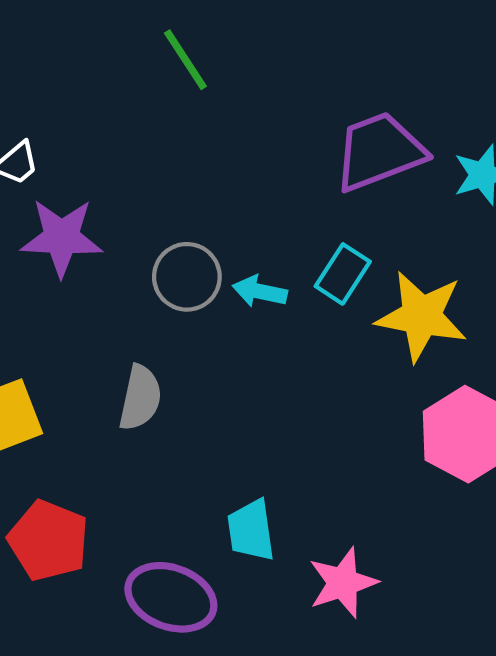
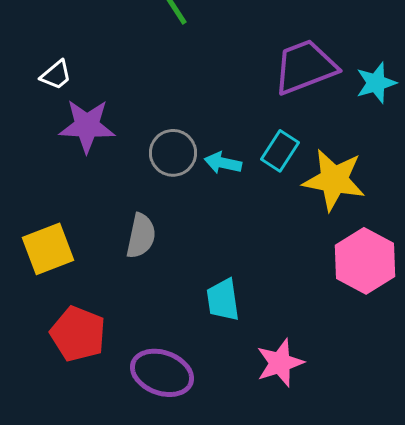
cyan trapezoid: (251, 530) -> (223, 300), moved

